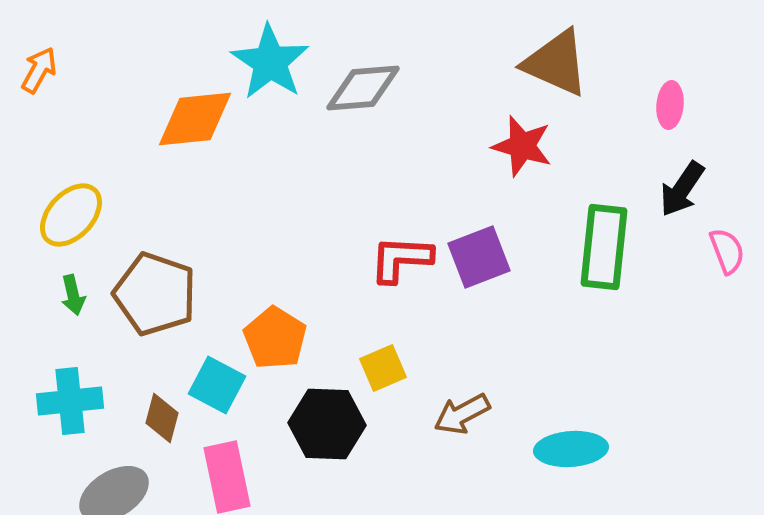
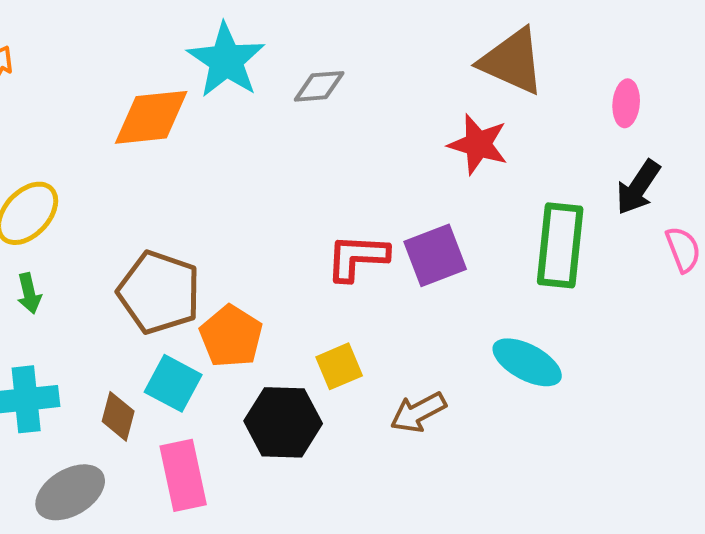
gray diamond: (363, 88) -> (319, 86), size x0.7
brown pentagon: (155, 294) -> (159, 292), moved
cyan ellipse: (571, 449) -> (527, 362), moved, turned 32

